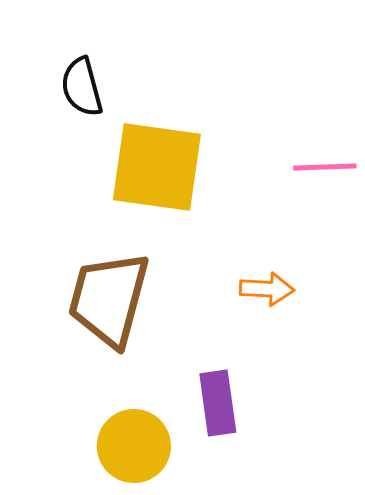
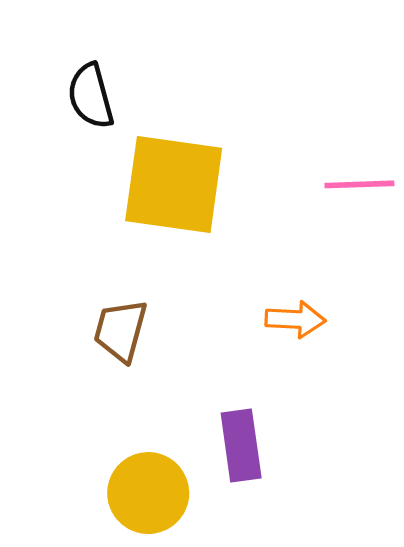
brown trapezoid: (109, 299) -> (121, 330), size x0.6

